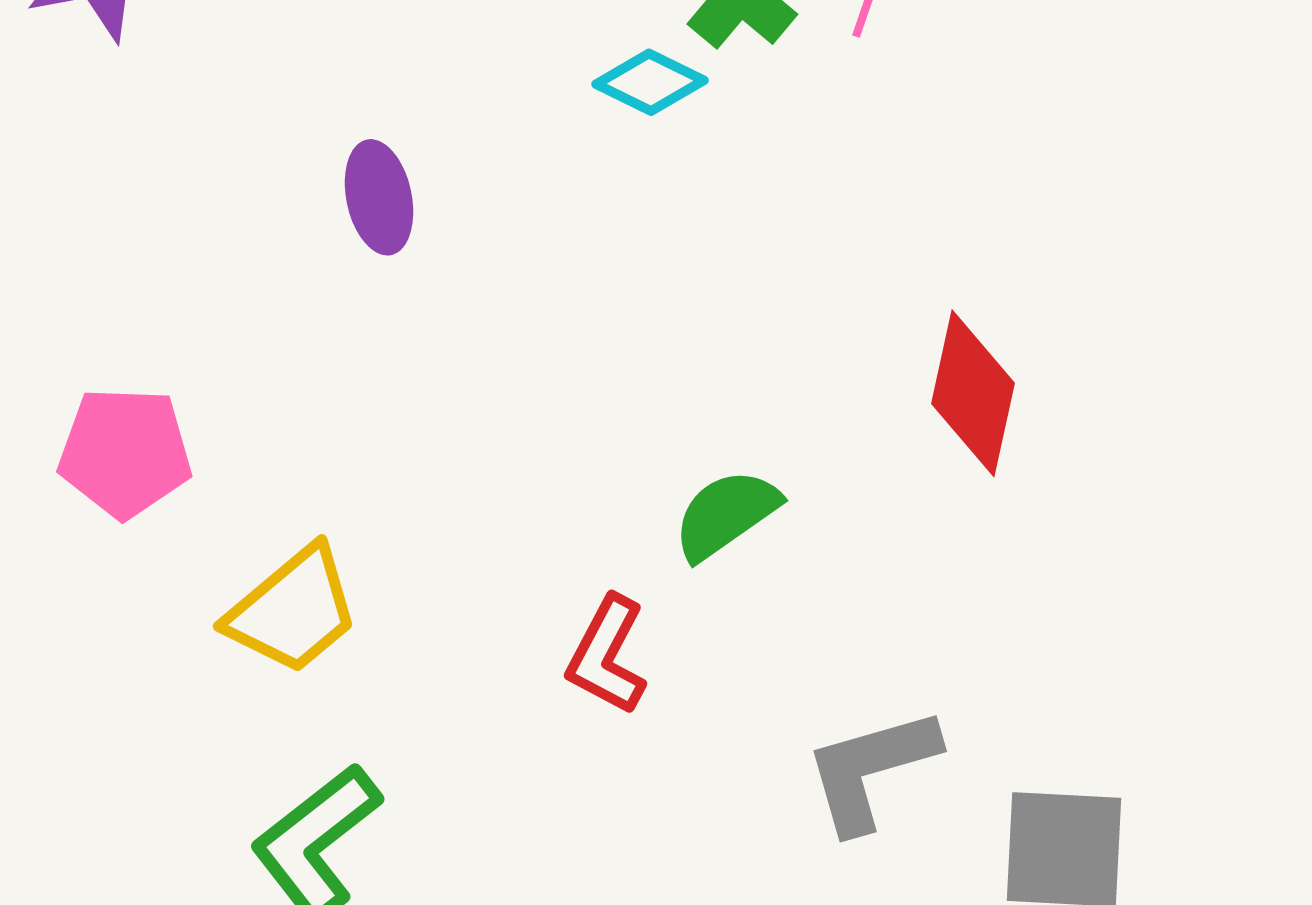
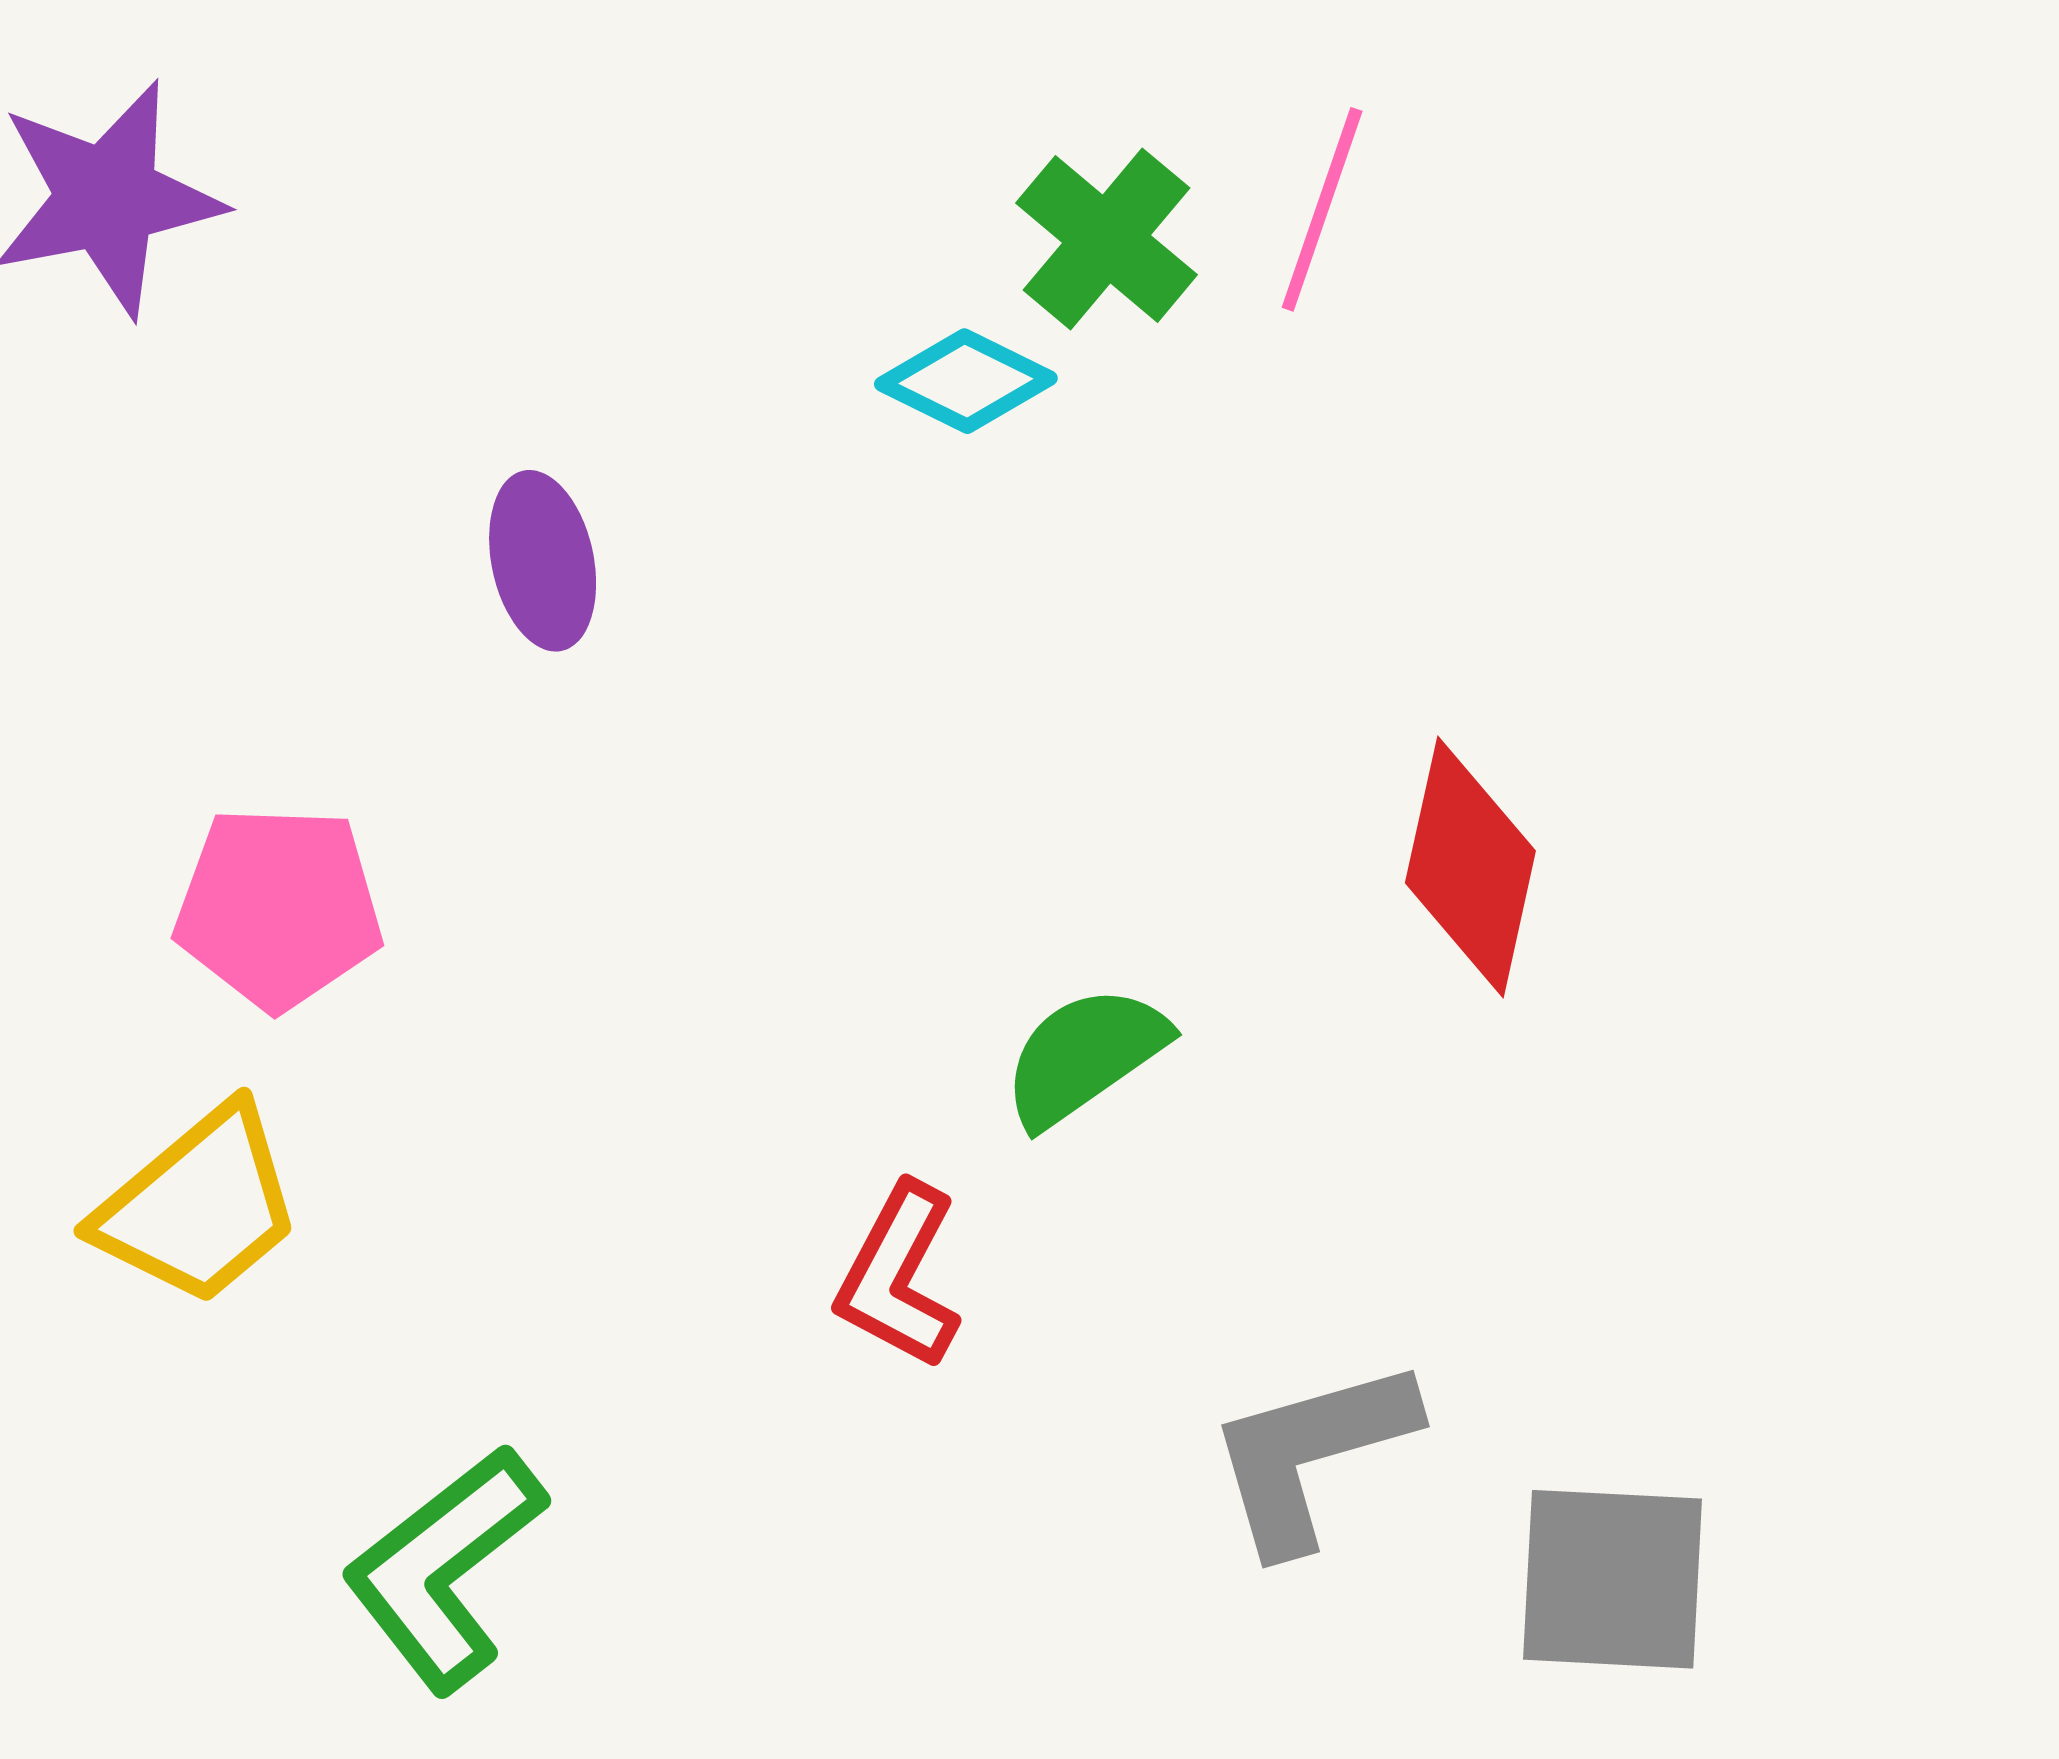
pink pentagon: (125, 452) -> (279, 908), moved
yellow trapezoid: (293, 610) -> (199, 1206), moved

